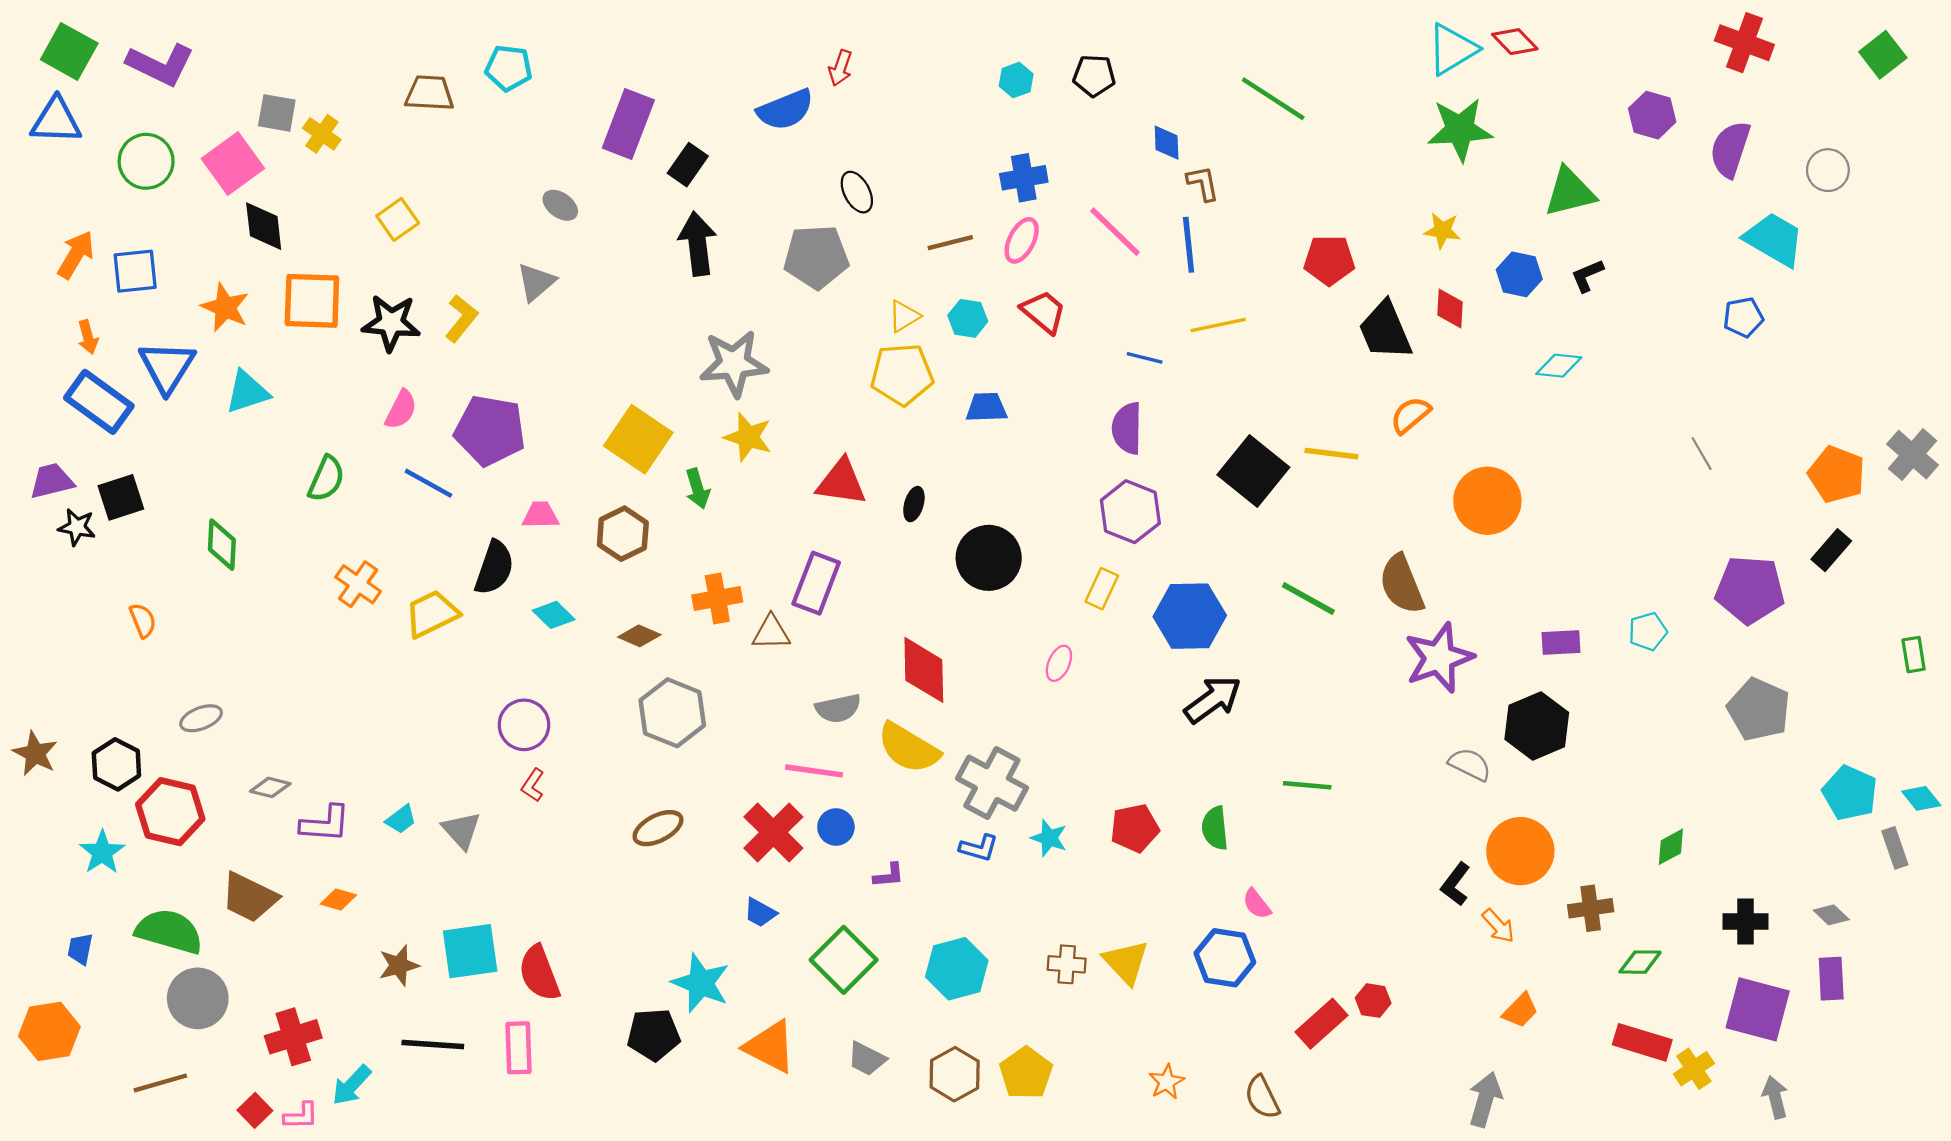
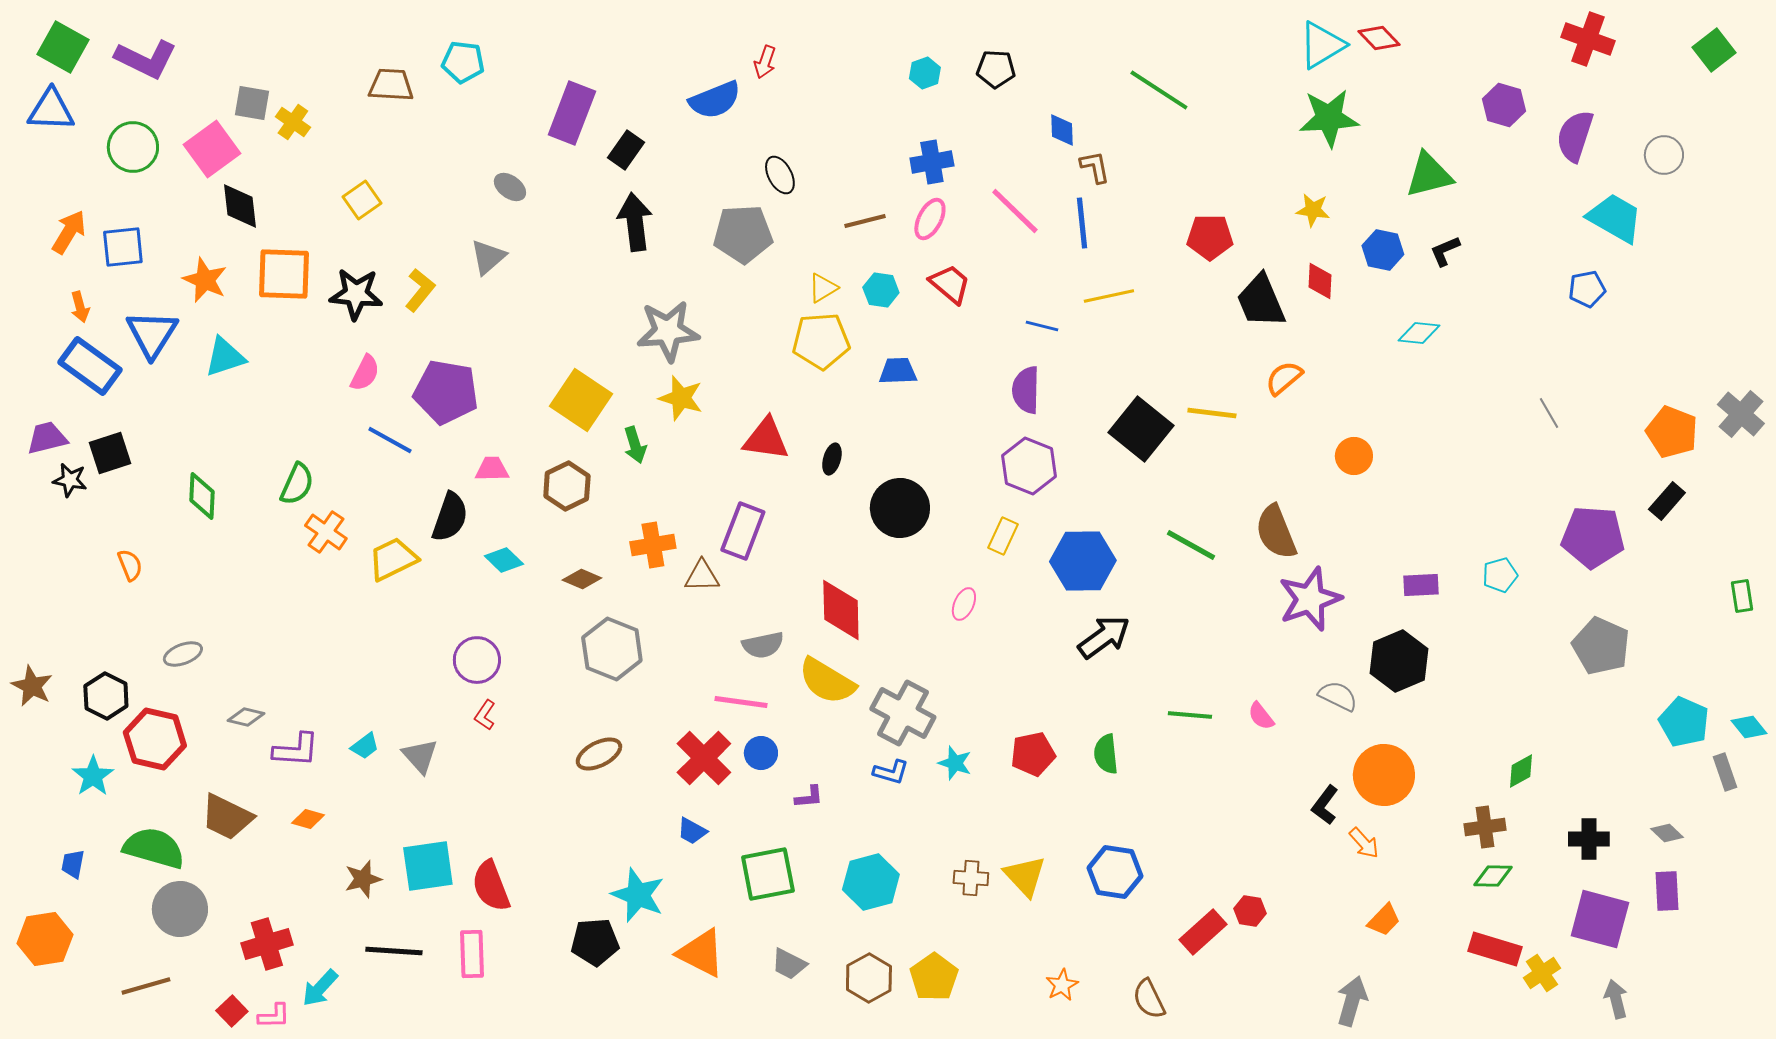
green semicircle: (326, 479) -> (297, 484), moved
orange circle: (1487, 501) -> (1354, 456), size x0.6
pink semicircle: (1257, 904) -> (1261, 716), moved
brown cross: (1591, 908) -> (1485, 827), moved
green square: (844, 960) -> (768, 874), turned 34

